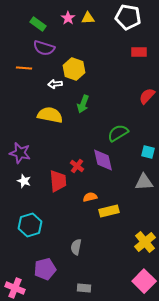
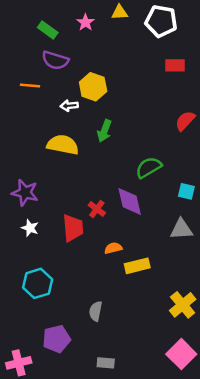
yellow triangle: (88, 18) -> (120, 12), moved
pink cross: (15, 288) -> (19, 363), turned -36

